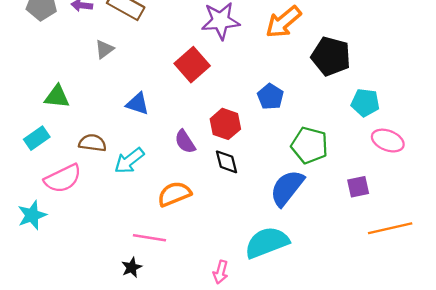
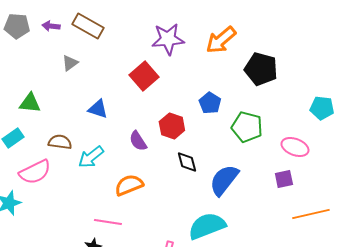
cyan pentagon: (365, 103) -> (322, 108), moved
pink ellipse: (388, 141) -> (295, 147), moved
green pentagon: (310, 145) -> (247, 127), moved
black diamond: (227, 162) -> (187, 162), moved

